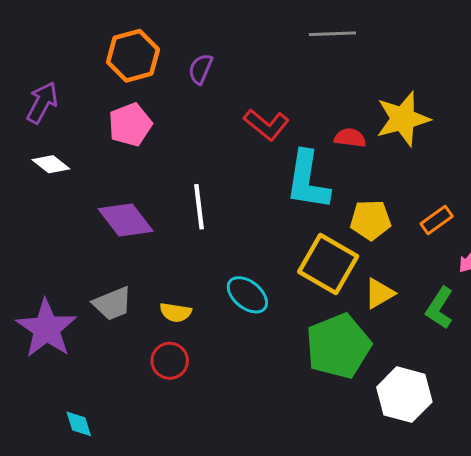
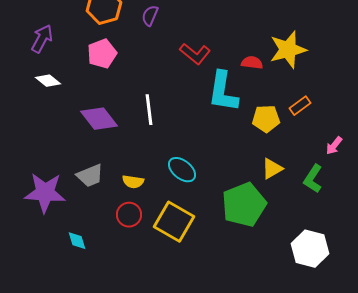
orange rectangle: (437, 220) -> (300, 106), moved
yellow square: (328, 264) -> (174, 222), moved
purple star: (46, 329) -> (45, 193), turned -30
white hexagon: (404, 395) -> (310, 249), moved
cyan diamond: (79, 424) -> (77, 241), moved

